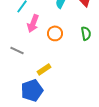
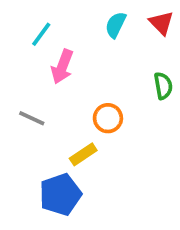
orange circle: (55, 33) -> (108, 118), moved

